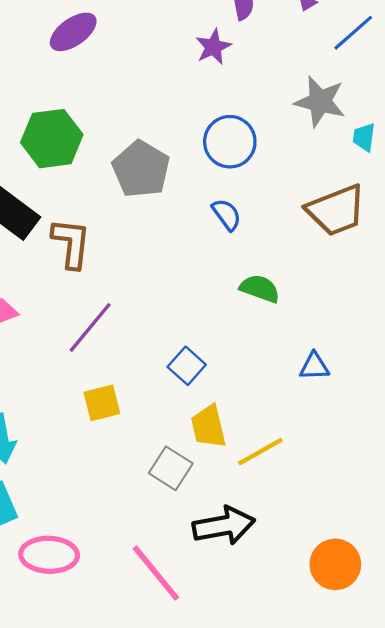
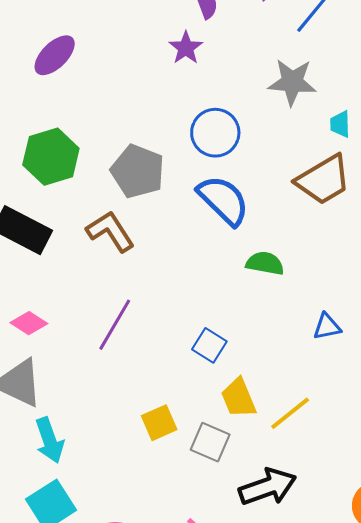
cyan trapezoid: (364, 137) -> (340, 124), moved
blue semicircle: (227, 215) -> (223, 200), size x1.8
brown L-shape: (71, 243) -> (110, 231), moved, turned -30
yellow square: (102, 403) -> (159, 423), moved

